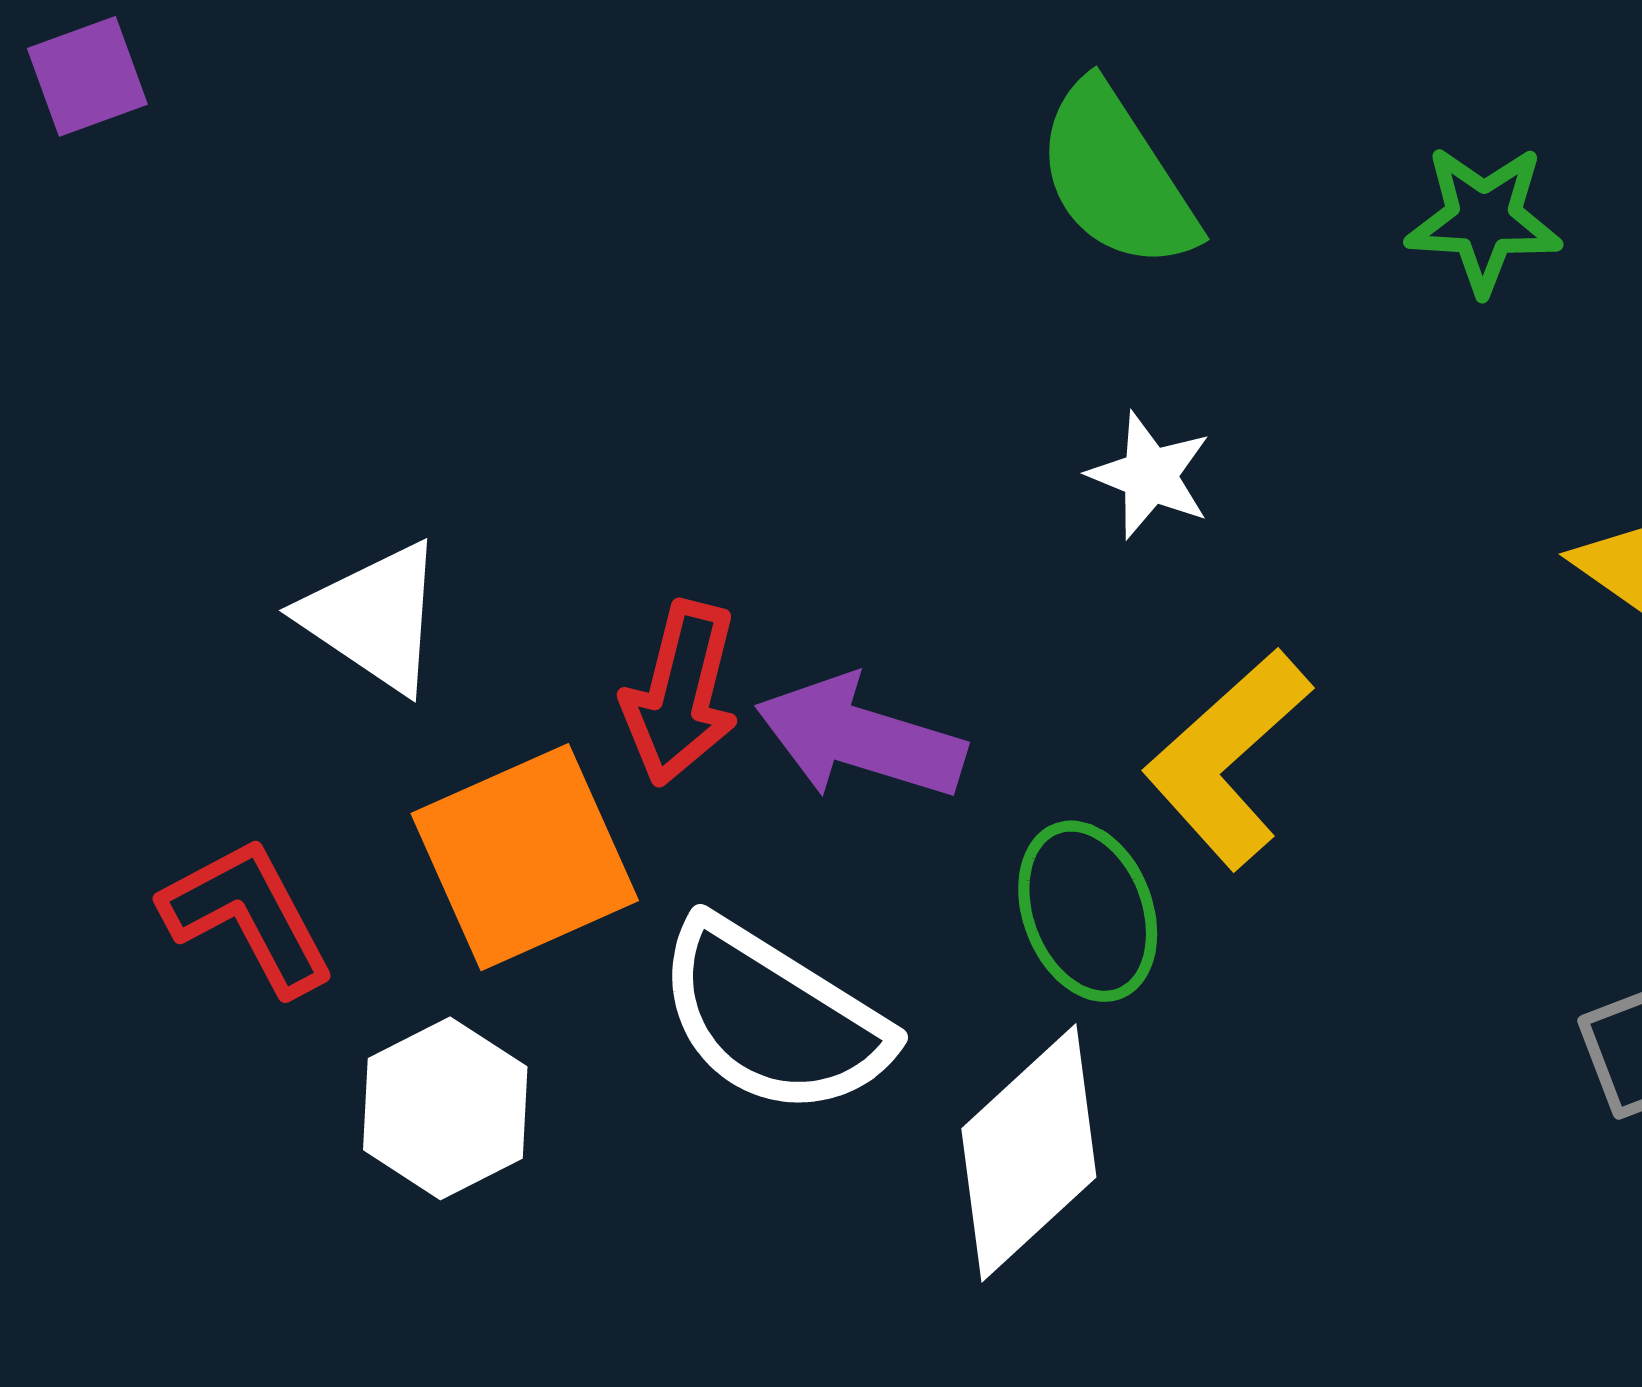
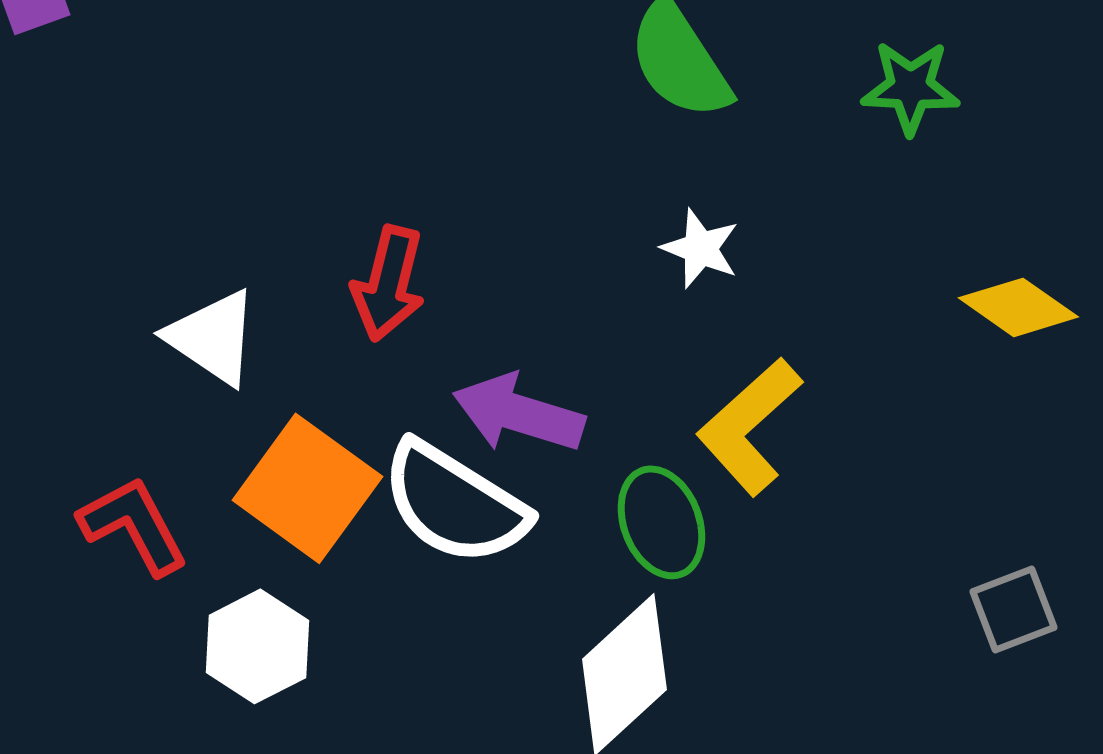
red arrow: (681, 693) -> (388, 283), moved
orange square: (525, 857) -> (307, 488), turned -30
white semicircle: (773, 1018) -> (454, 503), moved

